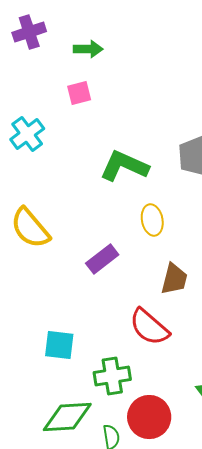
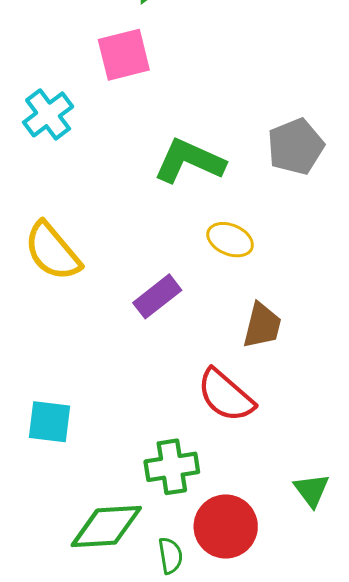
pink square: (79, 93) -> (124, 55), size x1.5
yellow ellipse: (152, 220) -> (230, 240), turned -56
cyan square: (59, 345) -> (50, 422), moved

